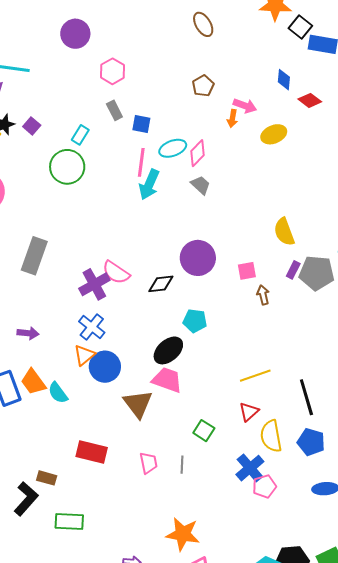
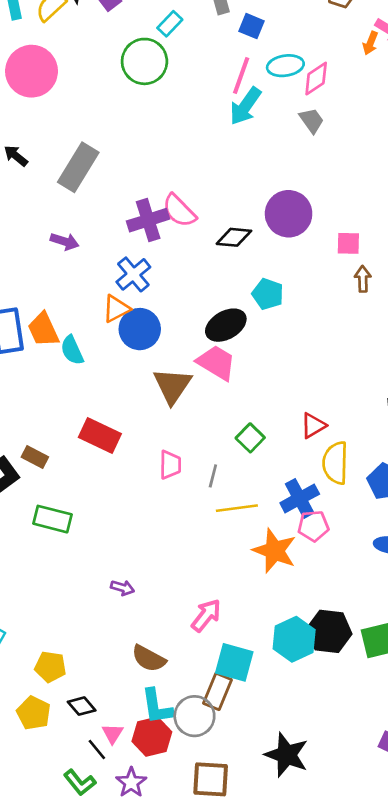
purple arrow: (28, 333) -> (65, 241), moved
yellow line: (255, 376) -> (237, 508), moved
orange star: (183, 534) -> (275, 551), moved

